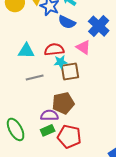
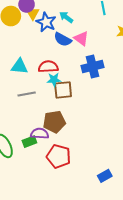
blue cross: (99, 26) -> (93, 66), moved, turned 30
pink triangle: (83, 47) -> (81, 38), moved
green rectangle: (48, 130) -> (29, 142), moved

